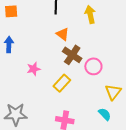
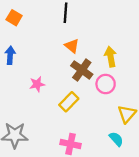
orange square: (11, 11) -> (14, 18), turned 32
yellow arrow: (90, 14) -> (111, 57), moved

